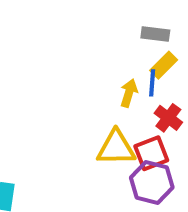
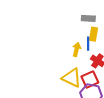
yellow rectangle: (164, 65) -> (93, 34), turned -32
yellow triangle: (116, 148) -> (72, 78), turned 30

